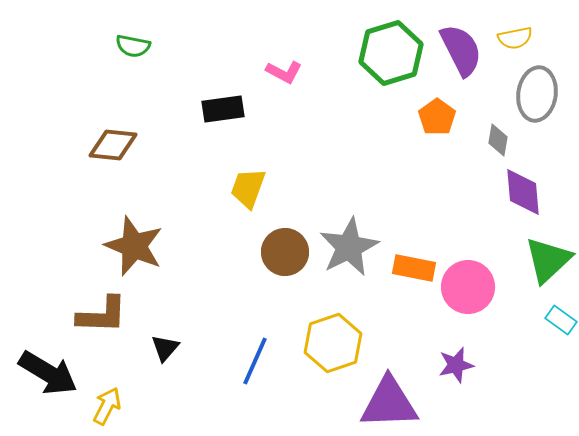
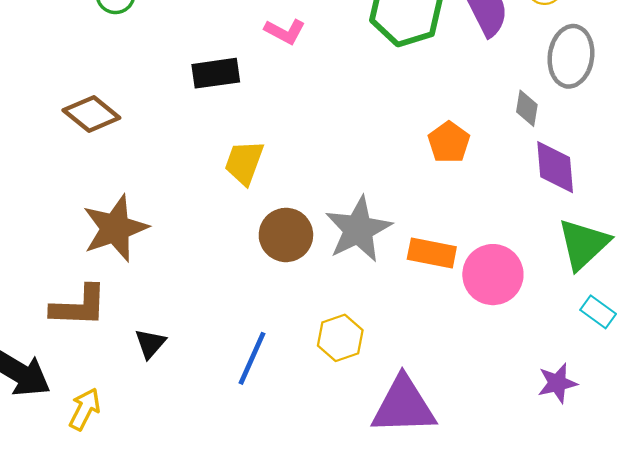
orange pentagon: (437, 117) -> (449, 142), moved
brown diamond: (113, 145) -> (91, 114), turned 33
brown star: (134, 246) -> (115, 228), turned 30
yellow hexagon: (333, 343) -> (340, 338), size x0.7
purple star: (456, 365) -> (557, 383), moved

